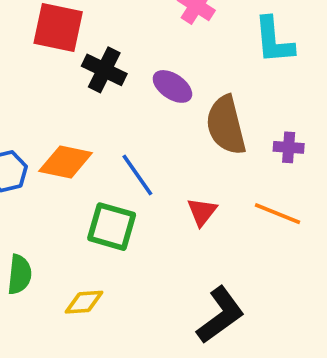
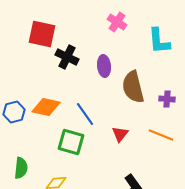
purple ellipse: (172, 86) -> (104, 66), turned 50

